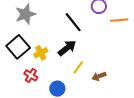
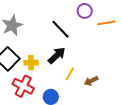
yellow cross: (41, 53) -> (31, 63), turned 32
red cross: (31, 75) -> (23, 86), size x1.5

